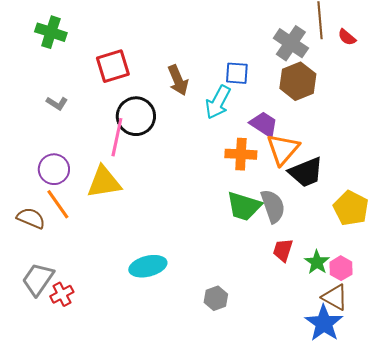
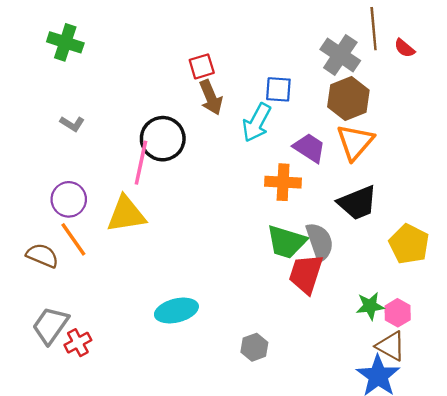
red square: (113, 66) -> (202, 66), moved, size x0.7
orange triangle: (283, 149) -> (355, 142), moved
red trapezoid: (283, 250) -> (306, 274), moved, size x1.5
green star: (317, 262) -> (370, 306), turned 30

